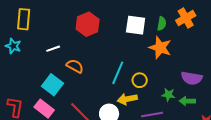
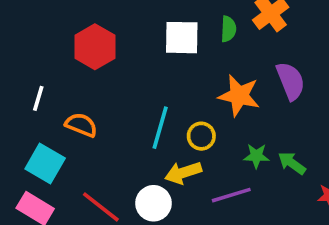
orange star: (160, 48) -> (239, 96), moved
white line: (53, 49) -> (38, 98), turned -48
purple semicircle: (192, 78) -> (291, 81), moved, turned -115
green arrow: (187, 101) -> (292, 163), turned 42

